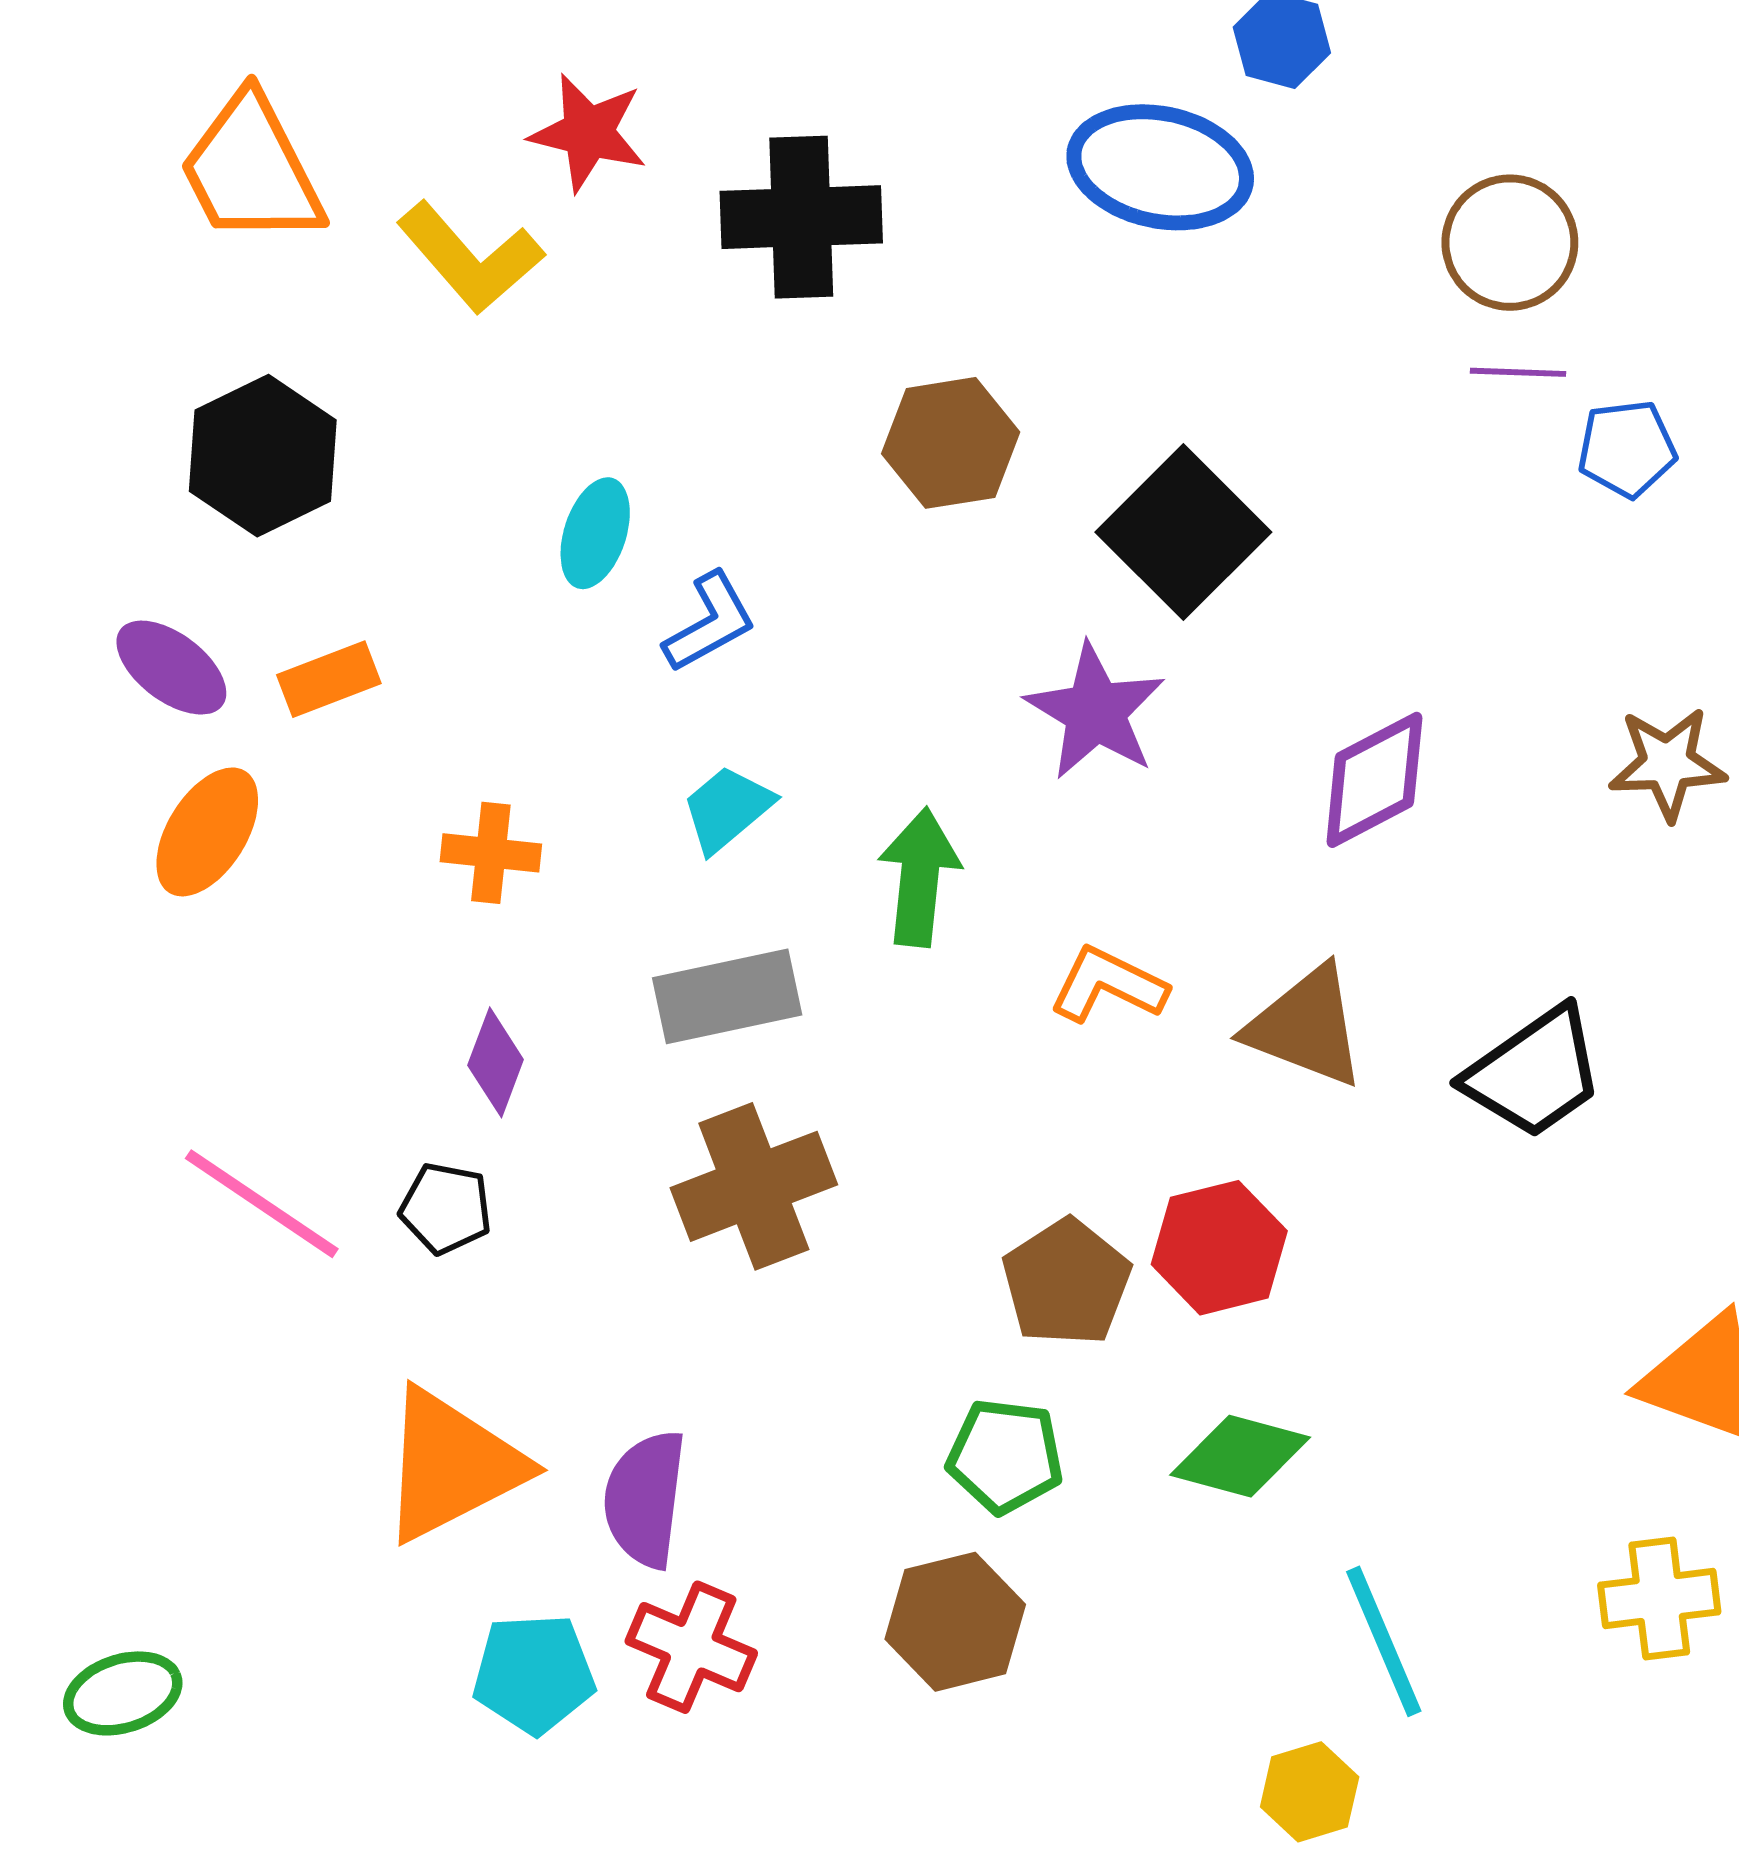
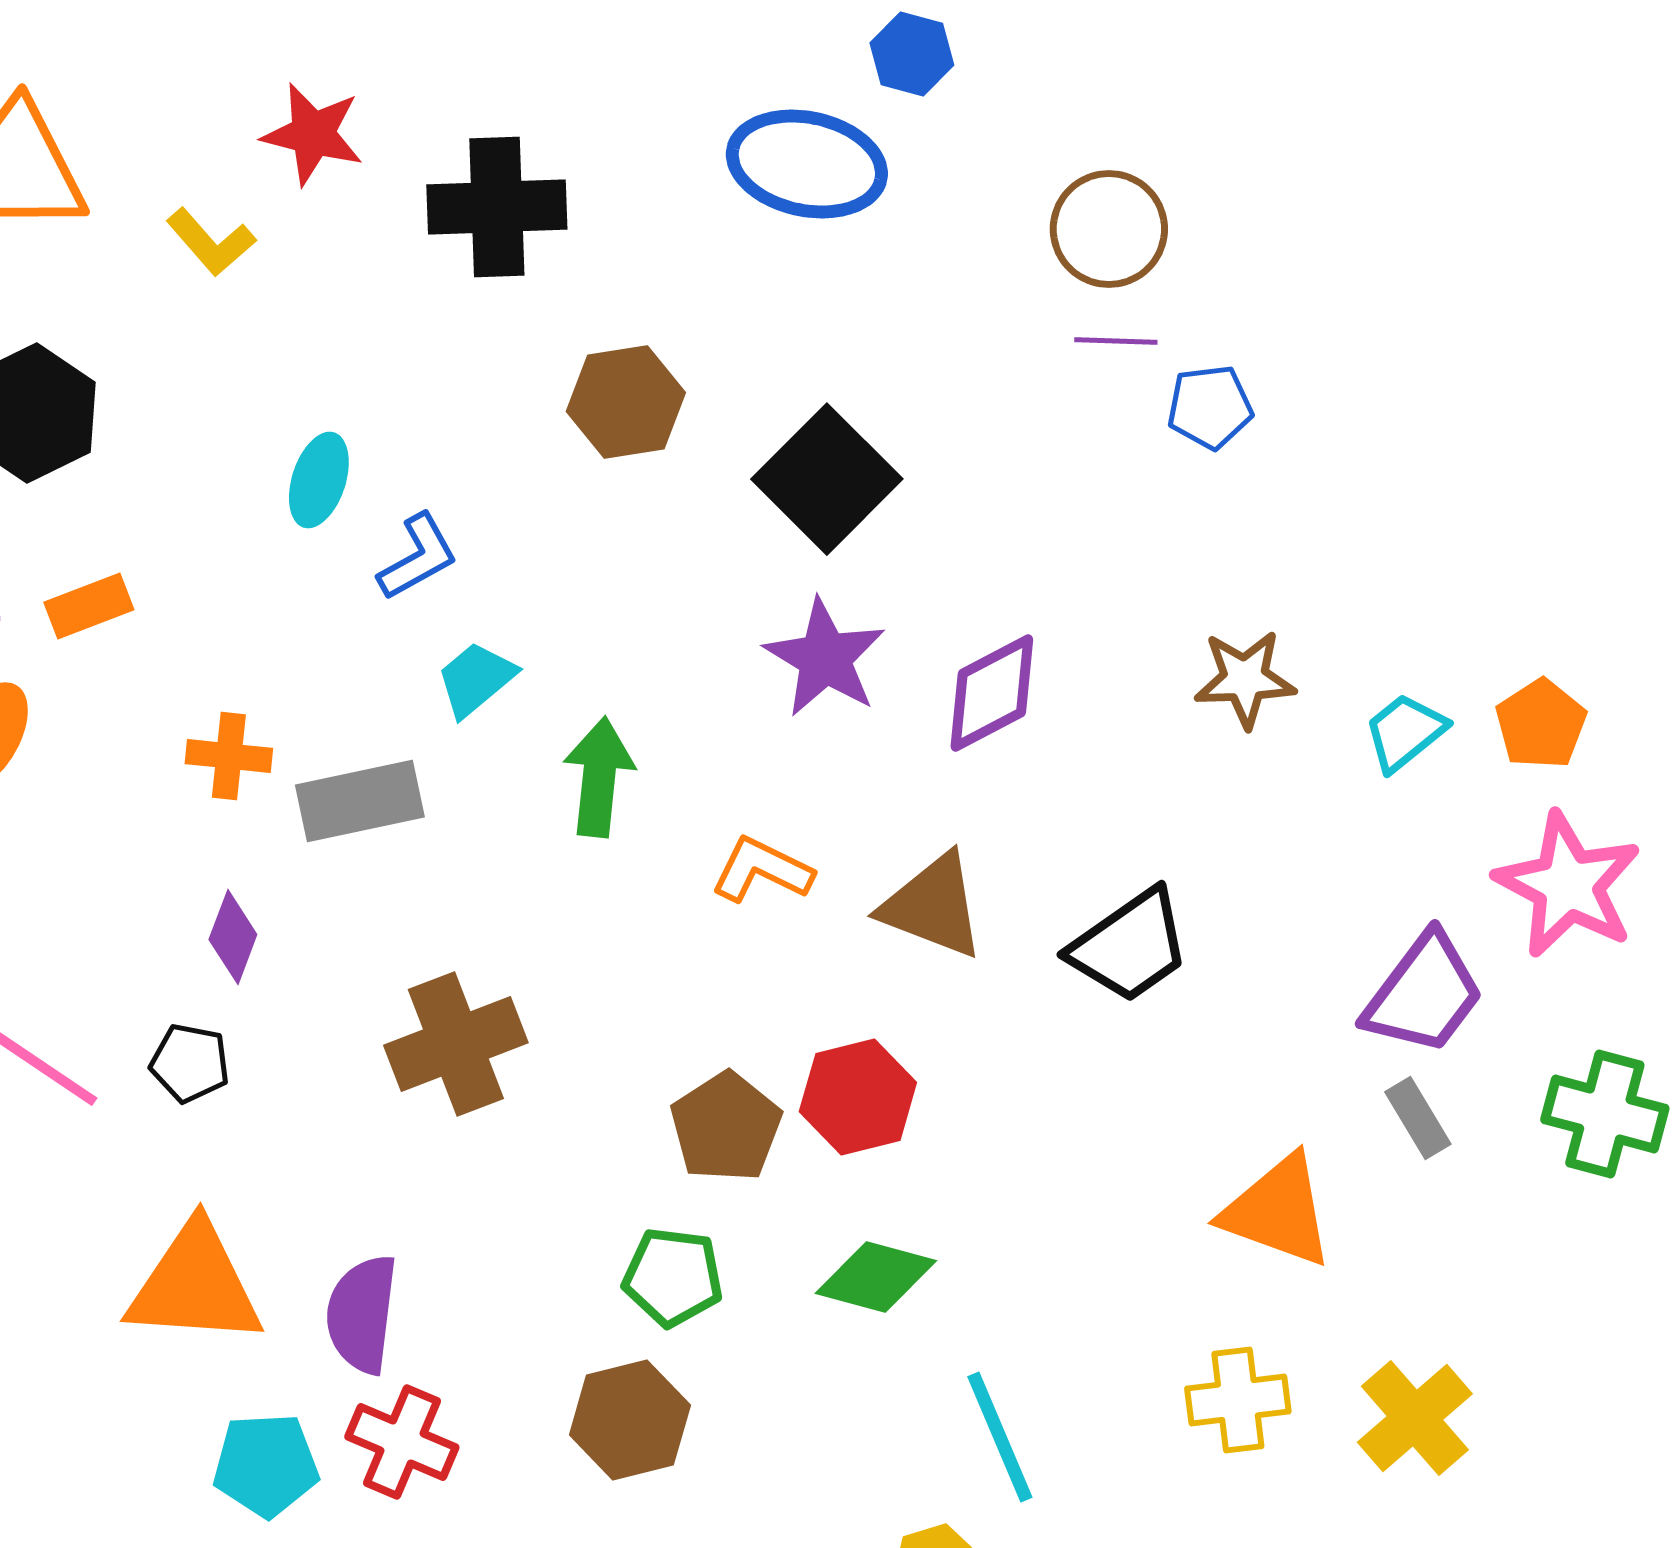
yellow L-shape: (470, 258) -> (211, 242), size x0.7
purple star: (1095, 712) -> (825, 658), moved
cyan trapezoid: (727, 809) -> (476, 679), moved
gray rectangle: (727, 996) -> (360, 801), moved
orange triangle: (452, 1465) -> (195, 1285), turned 31

